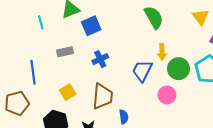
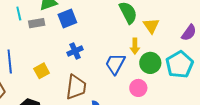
yellow triangle: (201, 17) -> (151, 26), moved
gray rectangle: (65, 52) -> (37, 23), moved
yellow square: (68, 92) -> (42, 71), moved

